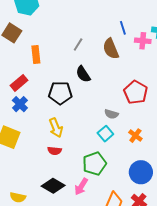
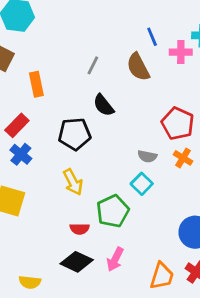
orange cross: (135, 136) -> (183, 158), moved
red semicircle: (55, 151) -> (80, 229), moved
green pentagon: (94, 164) -> (113, 211), moved

